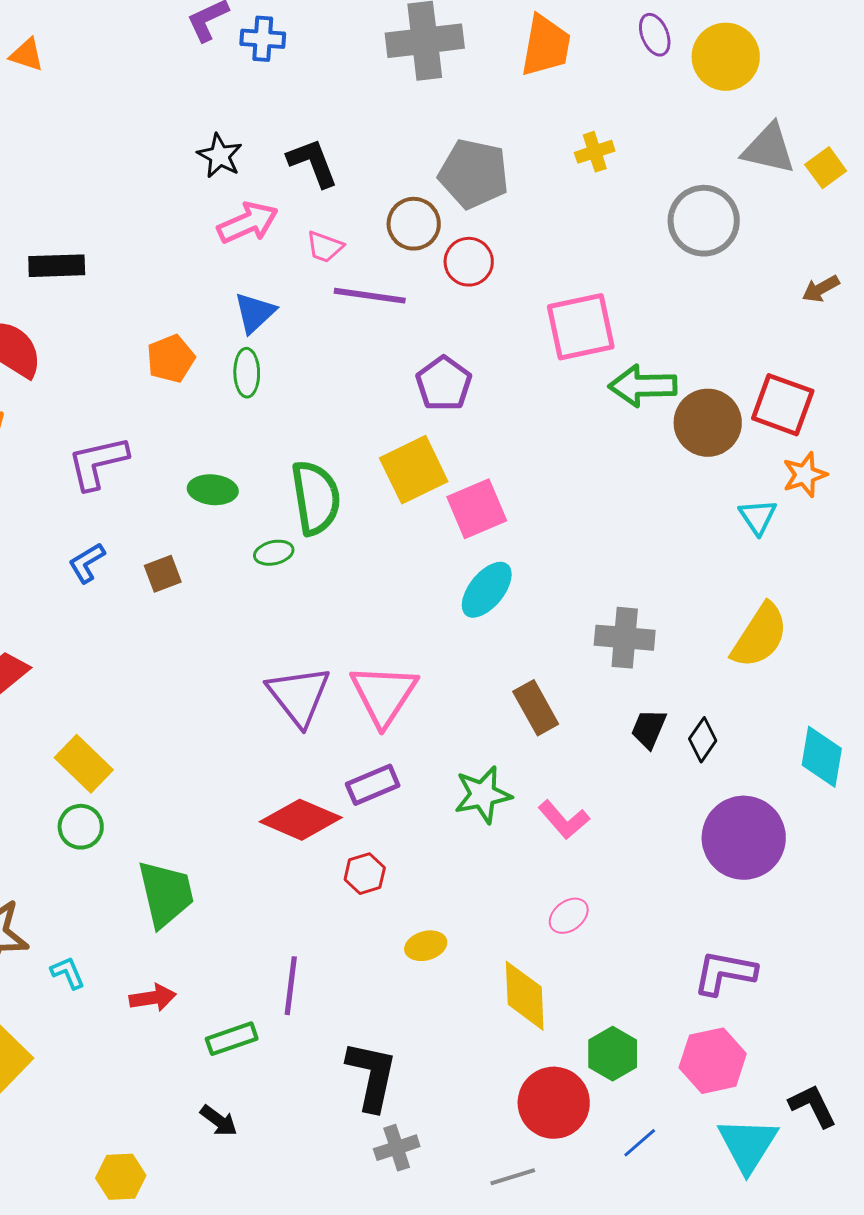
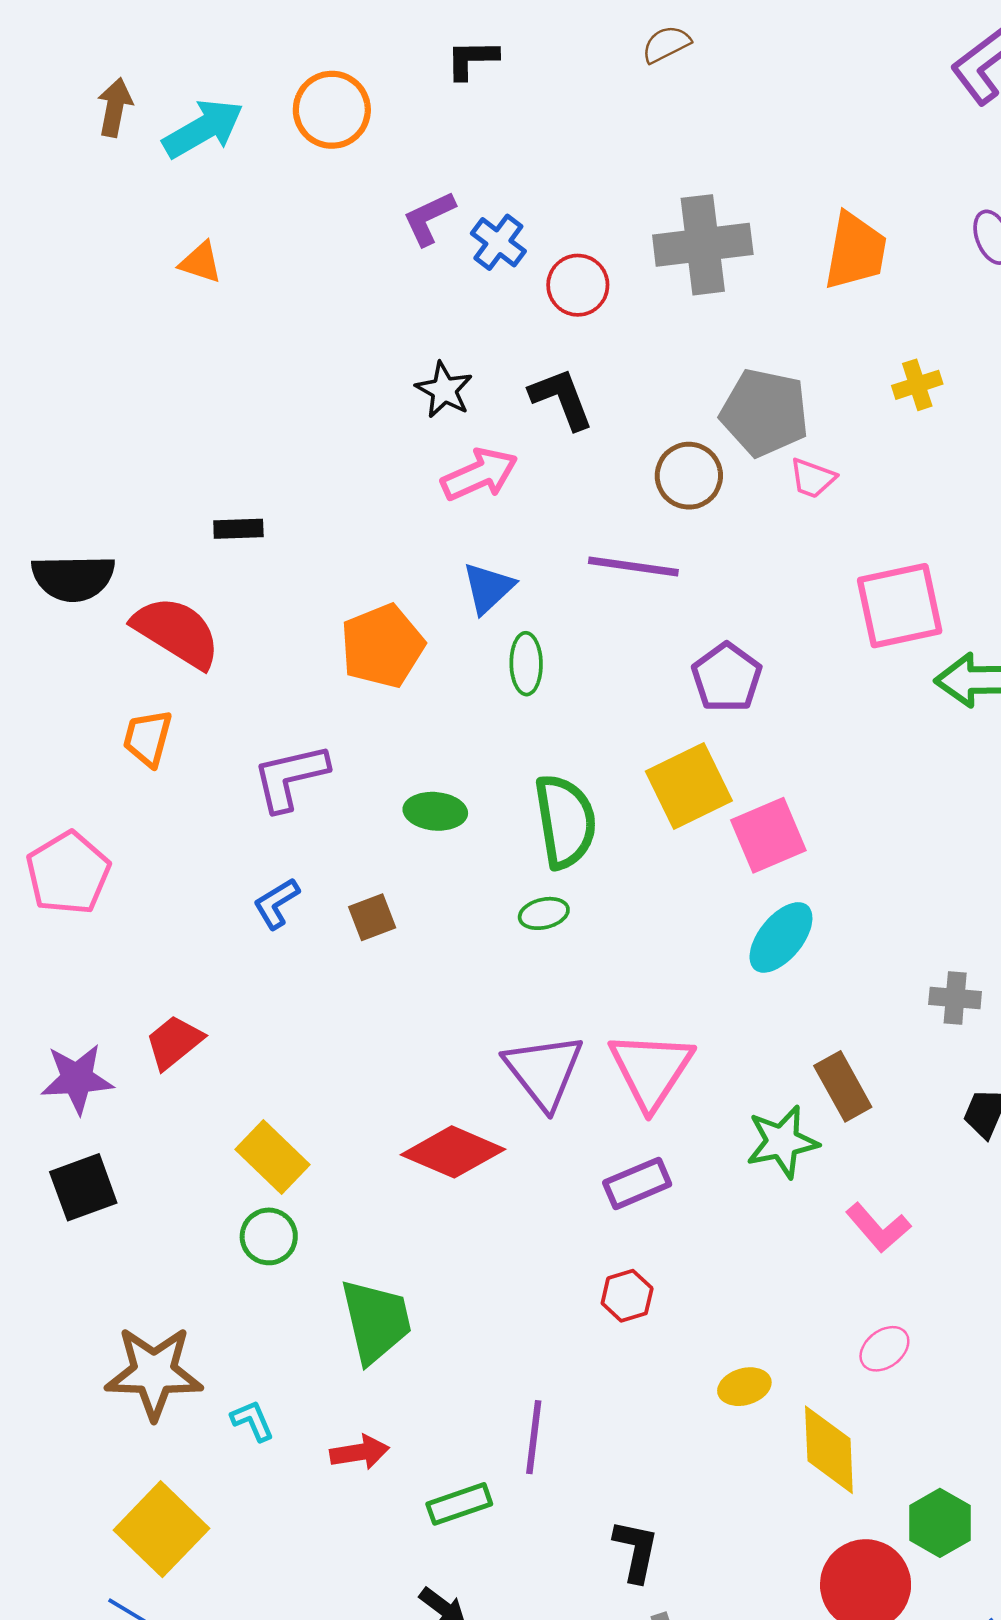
blue cross: (263, 39) -> (498, 242), turned 33
pink trapezoid: (325, 247) -> (813, 478), moved
red circle: (469, 262) -> (578, 285), moved
black rectangle: (57, 266) -> (238, 529), size x0.7
orange pentagon: (171, 359) -> (382, 646), size x1.4
green ellipse: (247, 373) -> (526, 664), moved
green ellipse: (274, 553) -> (544, 913), moved
gray cross: (625, 638) -> (955, 998), size x0.7
green star: (483, 795) -> (782, 1142), moved
red diamond: (301, 820) -> (453, 1152), moved
yellow ellipse: (426, 946) -> (744, 1387), moved
black L-shape: (372, 1076) -> (636, 1551), size x0.7

